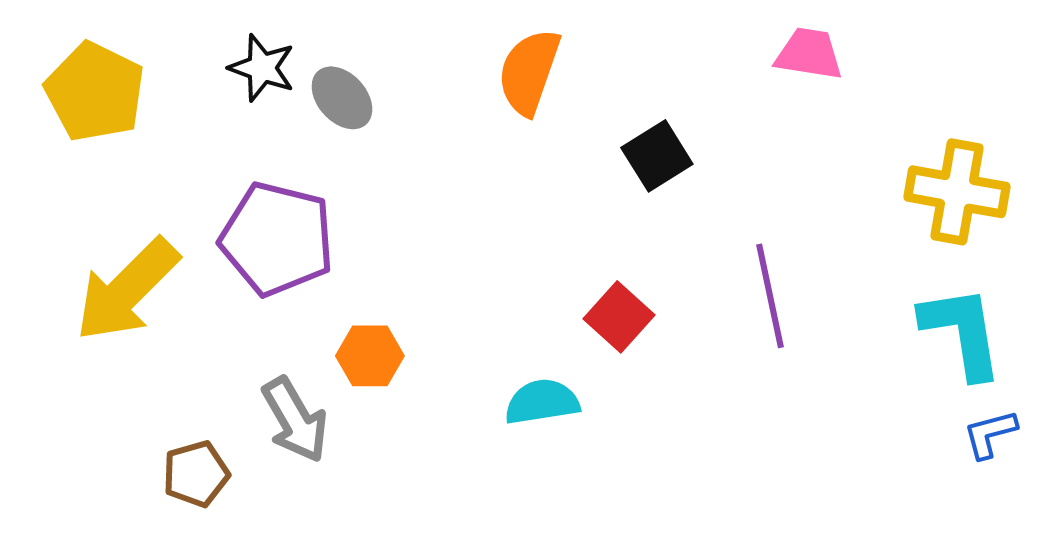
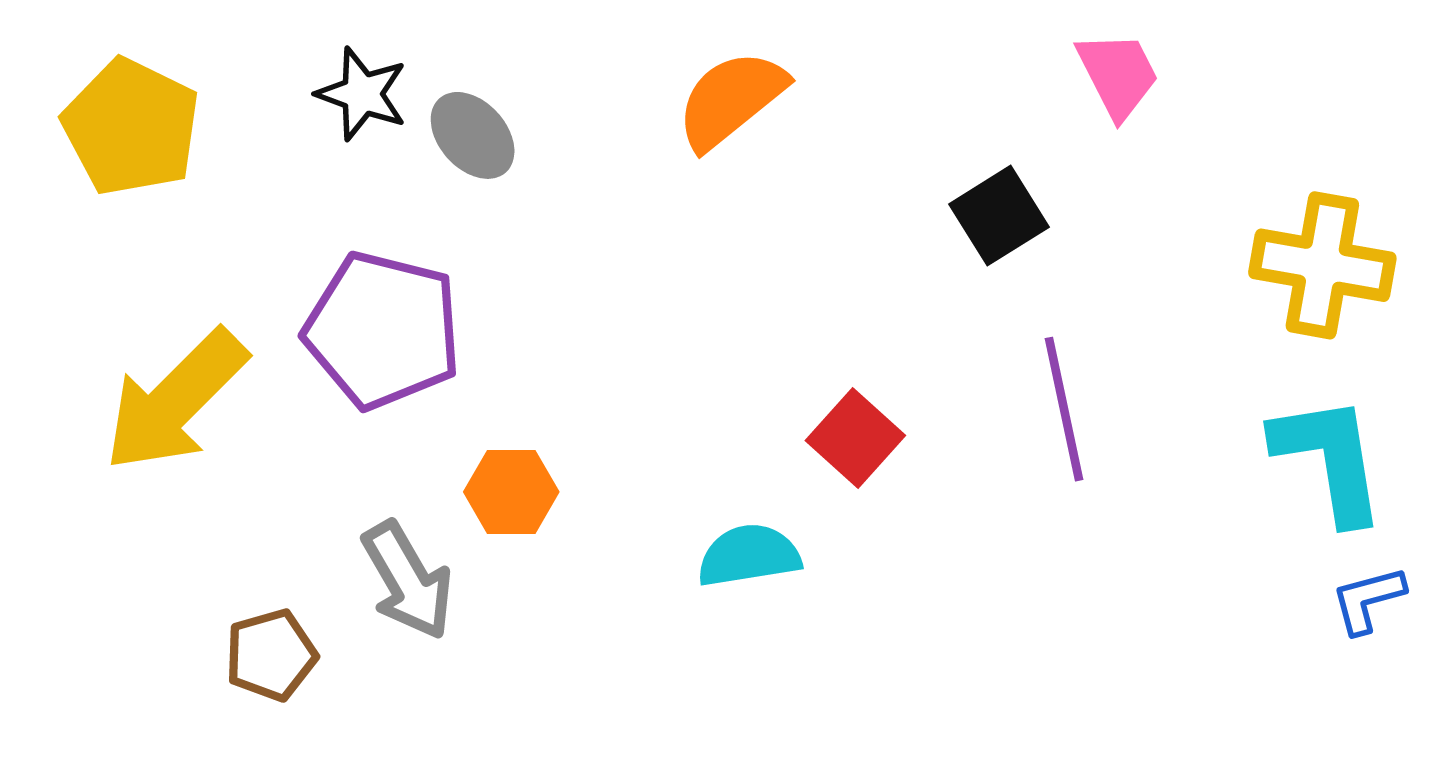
pink trapezoid: (809, 54) -> (1118, 75), turned 54
orange semicircle: (529, 72) -> (731, 99), turned 32
black square: (657, 156) -> (999, 216), moved

